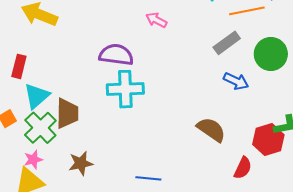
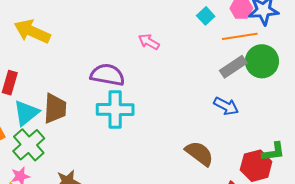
gray rectangle: (227, 43) -> (233, 67), moved
green circle: (271, 54) -> (262, 61), moved
brown trapezoid: (67, 113) -> (55, 108), moved

